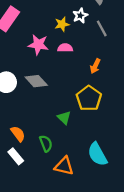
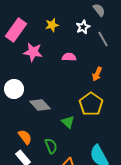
yellow star: (62, 24) -> (52, 25), moved
pink star: (38, 45) -> (33, 52), moved
gray diamond: (36, 81) -> (40, 105), moved

